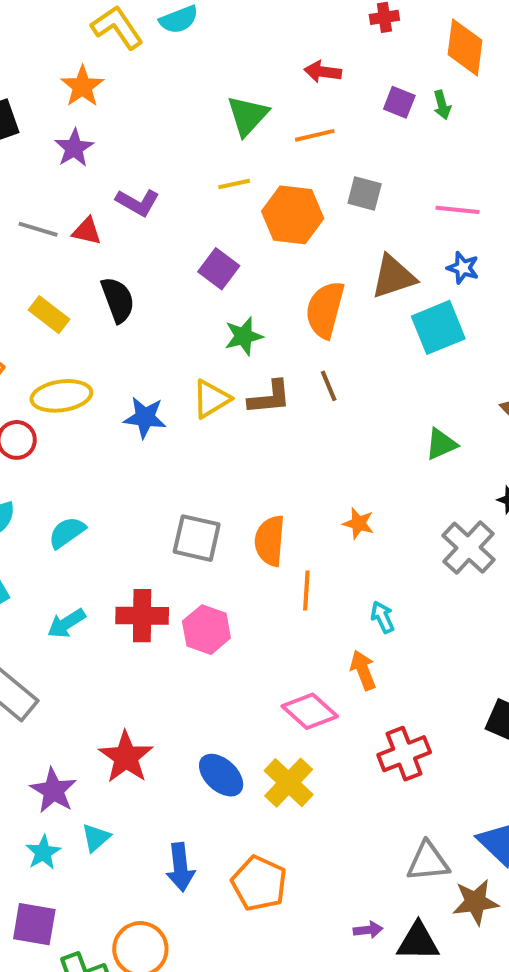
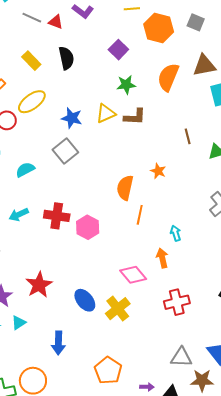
brown line: (329, 386) -> (188, 136), moved
yellow ellipse: (61, 396) -> (32, 102), turned -36
orange star: (358, 523) -> (158, 171), moved
gray square: (197, 538) -> (65, 151), moved, turned 30
orange pentagon: (259, 883) -> (108, 370), moved

